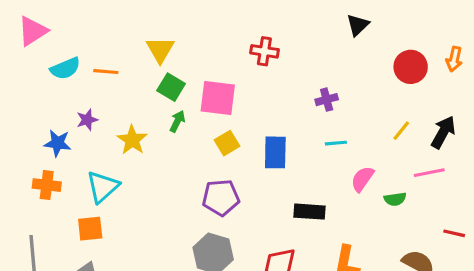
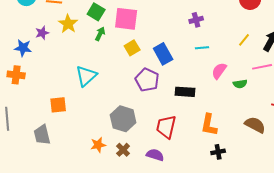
yellow star: (132, 140) -> (68, 24), moved
blue rectangle: (275, 152) -> (163, 54), turned -30
cyan triangle: (103, 187) -> (86, 76), moved
purple pentagon: (221, 198) -> (147, 80), moved, turned 30
orange square: (90, 229) -> (58, 105), moved

